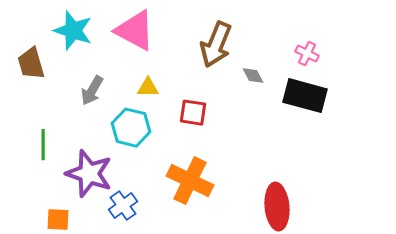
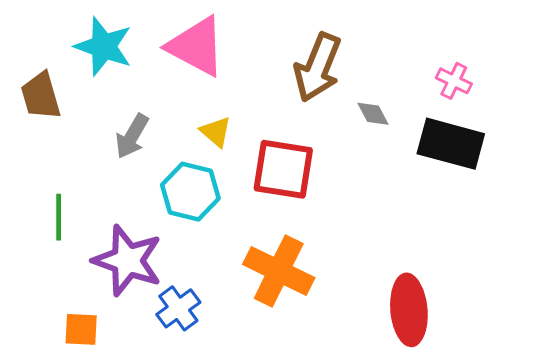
yellow triangle: (148, 88) -> (216, 132), turned 40
red square: (193, 113) -> (283, 169), size x1.5

